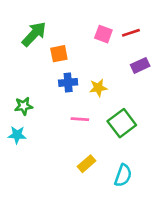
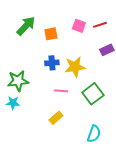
orange square: (59, 54) -> (51, 34), moved
yellow star: (98, 88) -> (75, 67), size x1.5
green star: (24, 106) -> (18, 81), size x1.5
yellow rectangle: (86, 164) -> (56, 118), moved

